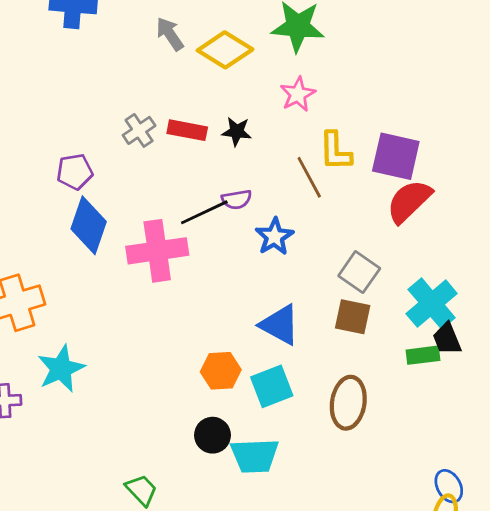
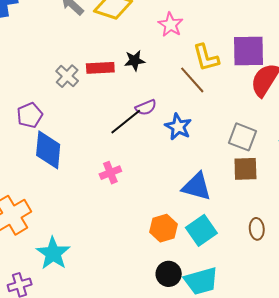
pink cross: (157, 251) -> (110, 173), moved, size x0.5
brown ellipse: (348, 403) -> (257, 229), size x0.6

